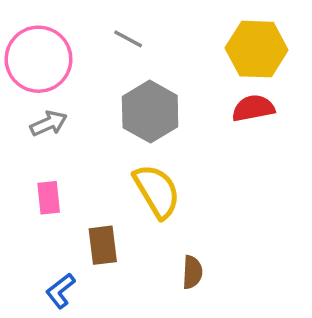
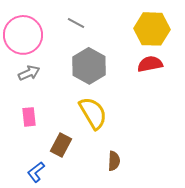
brown rectangle: (103, 245) -> (61, 145), turned 35

